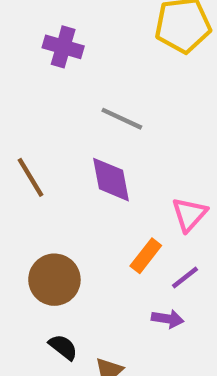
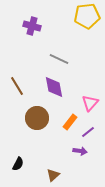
brown circle: (54, 280) -> (37, 118), moved
black semicircle: (63, 347) -> (18, 164), moved, turned 80

